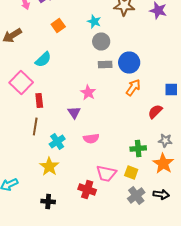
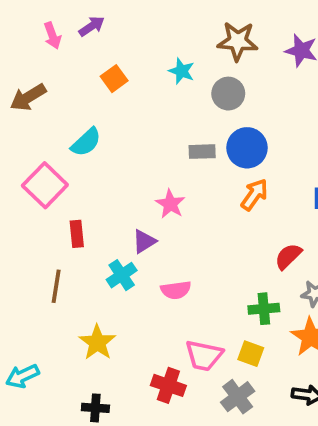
gray circle: (101, 42) -> (228, 94), moved
red rectangle: (39, 100) -> (77, 234), moved
purple triangle: (74, 112) -> (144, 241), turned 32
red semicircle: (155, 112) -> (288, 256), moved
brown line: (35, 126) -> (56, 286), moved
cyan cross: (57, 142) -> (122, 275), moved
gray cross: (136, 196) -> (238, 397), moved

